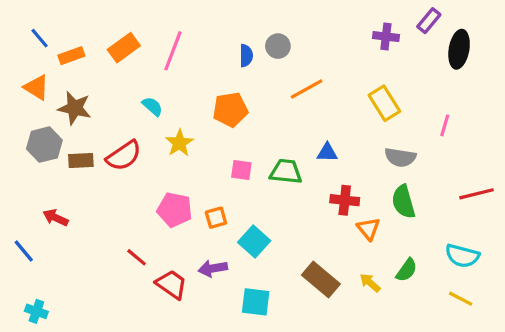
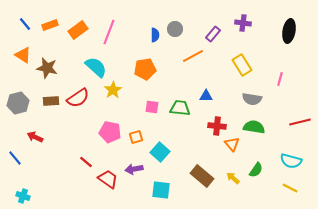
purple rectangle: (429, 21) -> (213, 34), moved
orange rectangle: (71, 56) -> (50, 25), moved
cyan semicircle: (152, 106) -> (96, 67), size x1.6
gray hexagon: (44, 145) -> (18, 103), moved
green semicircle: (403, 202) -> (254, 127), turned 115

